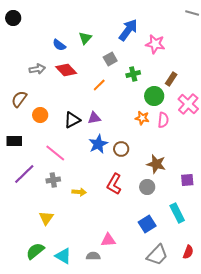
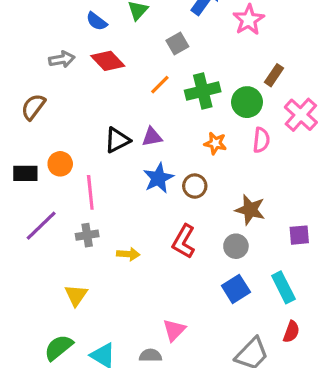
pink star: (155, 44) -> (249, 20), turned 30
green cross: (133, 74) -> (203, 91), moved, size x1.5
orange circle: (40, 115) -> (60, 164), moved
orange star: (142, 118) -> (215, 143), moved
pink line: (55, 153) -> (90, 192), turned 45
blue square: (147, 224) -> (236, 289), moved
pink triangle: (108, 240) -> (174, 330), turned -42
red semicircle: (188, 252) -> (291, 332), moved

